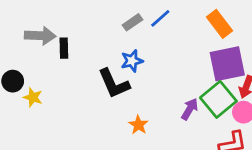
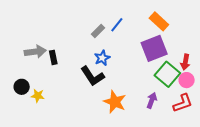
purple square: (227, 64) -> (154, 48), moved
purple arrow: (190, 109) -> (152, 100), moved
orange star: (138, 125) -> (115, 102), size x1.6

